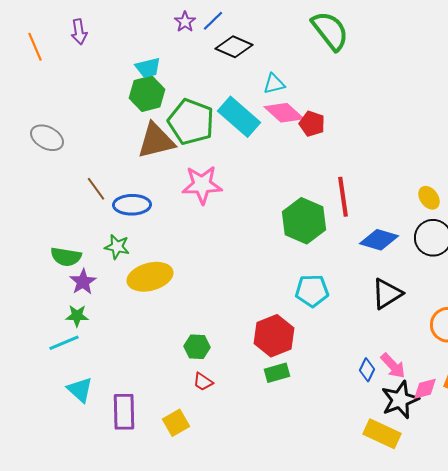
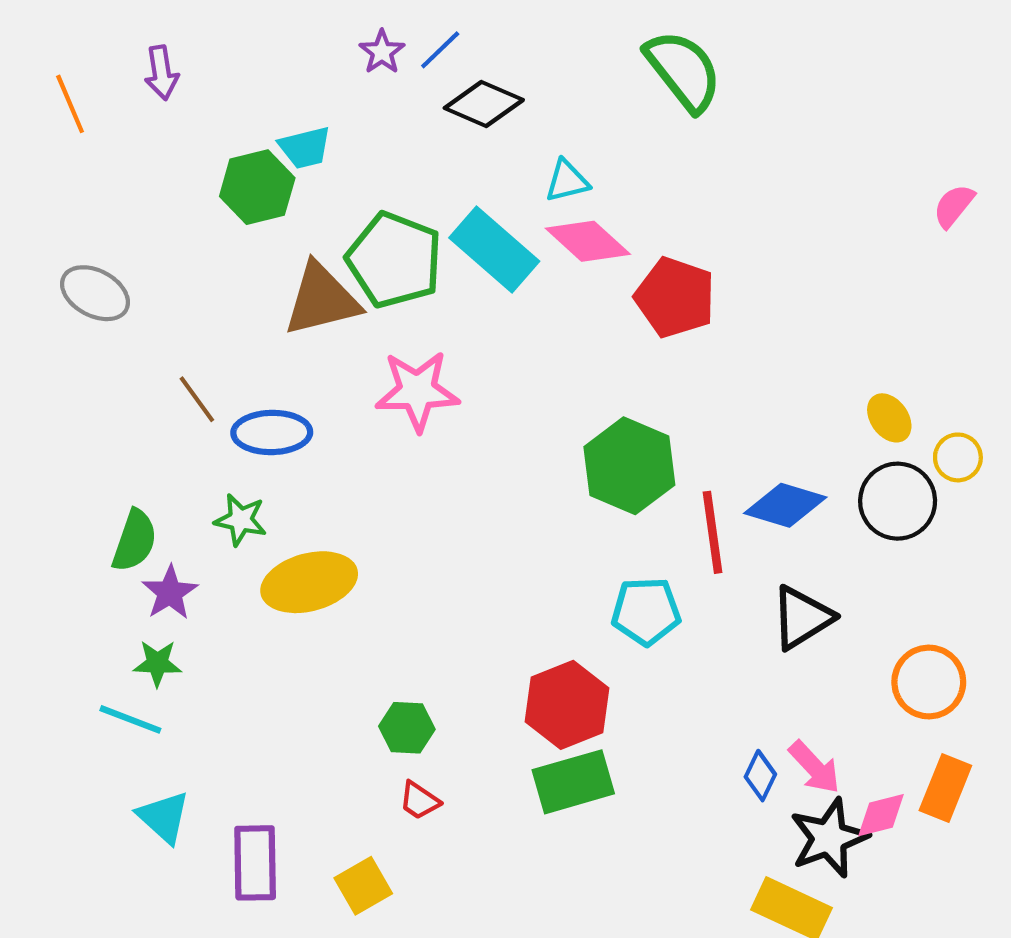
green hexagon: (147, 94) -> (257, 187), moved
red pentagon: (312, 124) -> (675, 297), moved, size x1.5
red line: (343, 197) -> (713, 532), moved
green semicircle: (66, 257) -> (134, 541), turned -80
cyan line: (64, 343) -> (130, 719), turned 44
green rectangle: (277, 373) -> (573, 782), size x1.5

